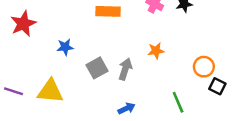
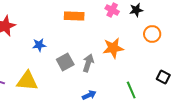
orange star: (156, 51) -> (113, 48), size x1.5
orange circle: (204, 67) -> (152, 34), moved

